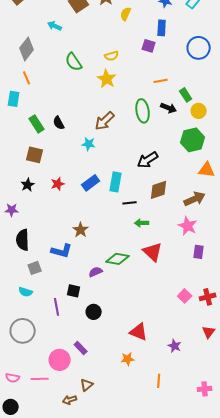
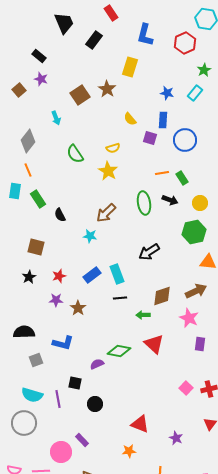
yellow semicircle: (126, 14) -> (130, 119), moved, turned -64
cyan arrow: (55, 26) -> (56, 118), turned -136
blue circle: (199, 48) -> (185, 140), moved
green rectangle: (186, 95) -> (182, 178), moved
green rectangle: (37, 124) -> (38, 199), moved
cyan rectangle: (116, 182) -> (117, 274), turned -30
brown diamond: (159, 190) -> (162, 296), moved
black line: (130, 203) -> (120, 298), moved
purple star: (12, 210) -> (56, 300), moved
brown star: (81, 230) -> (78, 308), moved
black semicircle: (23, 240) -> (24, 332), turned 90
cyan semicircle: (26, 292) -> (32, 395), moved, size x1.5

